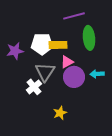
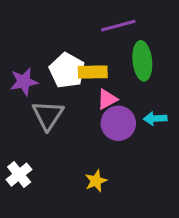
white pentagon: (42, 44) -> (67, 70), turned 30
gray triangle: (45, 72) -> (48, 115), moved
white cross: (34, 87) -> (19, 175), moved

